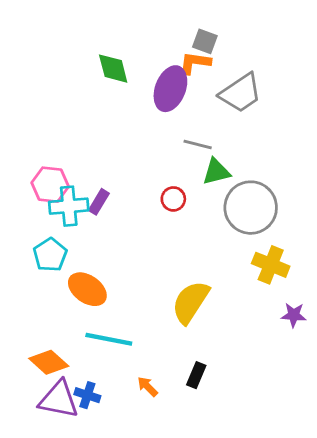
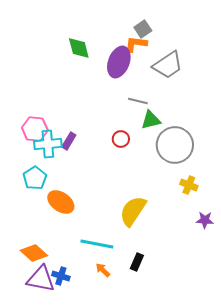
gray square: (205, 41) -> (143, 29), turned 36
yellow cross: (271, 265) -> (189, 185), size x0.7
cyan line: (109, 339) -> (97, 244), moved

